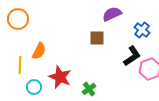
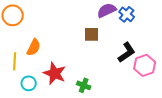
blue cross: (142, 30) -> (127, 14), moved
green cross: (89, 89) -> (84, 85), turned -32

